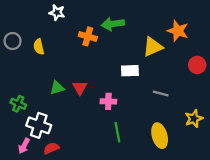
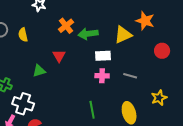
green arrow: (113, 24) -> (88, 34), moved
orange cross: (88, 36) -> (66, 26), turned 35
red triangle: (80, 88) -> (59, 56), moved
pink cross: (108, 101) -> (102, 76), moved

